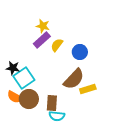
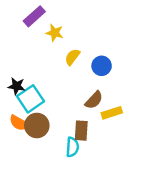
purple rectangle: (42, 40) -> (34, 16), moved
brown semicircle: (74, 79) -> (94, 100), size x0.7
brown rectangle: (52, 103) -> (81, 131), moved
cyan semicircle: (57, 116) -> (72, 147), turned -91

